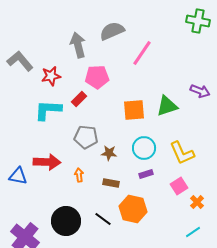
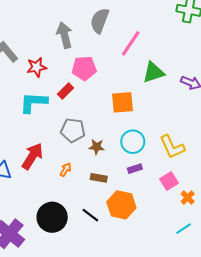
gray semicircle: (112, 31) -> (100, 21), turned -45
green triangle: (167, 106) -> (153, 72), moved
red arrow: (47, 162) -> (32, 156), turned -60
orange arrow: (79, 175) -> (66, 170), turned 40

